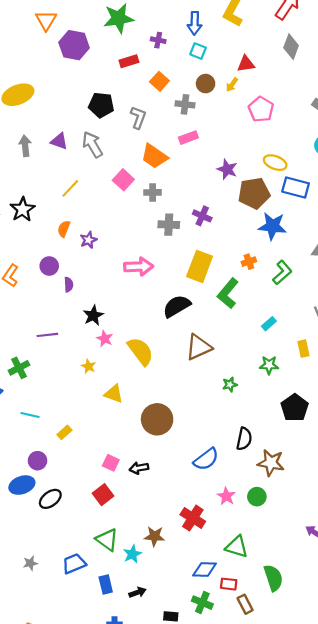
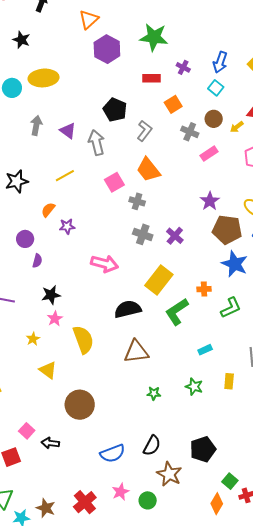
pink rectangle: (188, 138) -> (209, 154), moved, turned -30
black pentagon: (295, 408) -> (203, 449), moved

